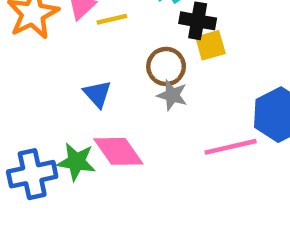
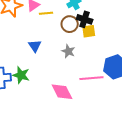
brown circle: (166, 66) -> (70, 24), moved
pink diamond: (118, 151) -> (62, 92), moved

